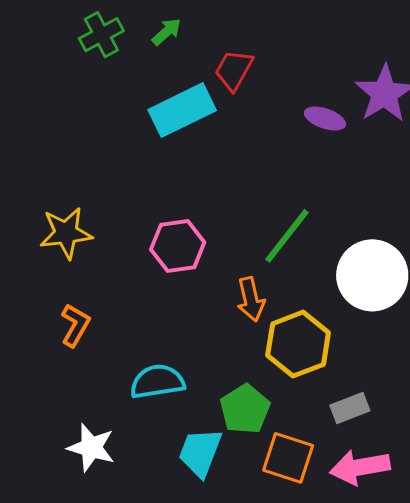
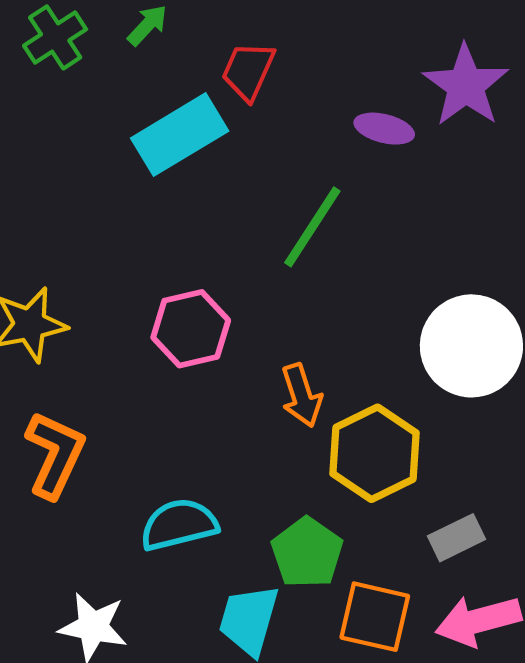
green line: (287, 236) -> (312, 227), moved
orange L-shape: (75, 325) -> (55, 455), size x1.4

